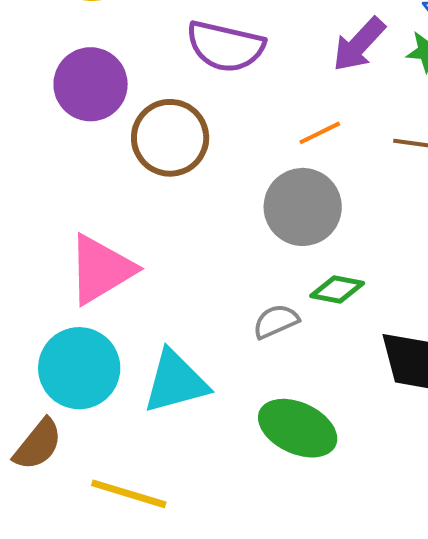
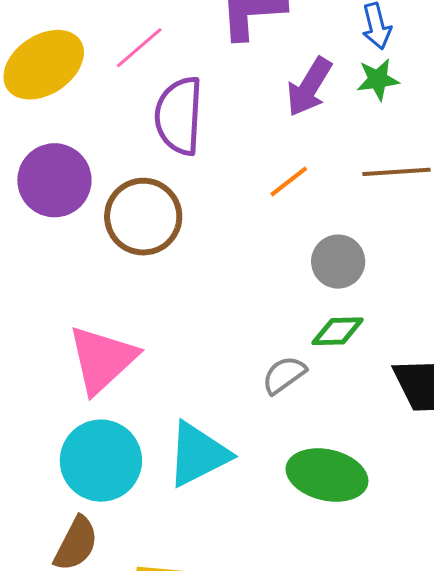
purple semicircle: (225, 46) -> (179, 116), turned 92
gray circle: (303, 207) -> (338, 262), moved, size x0.7

